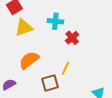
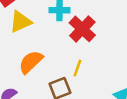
red cross: (72, 38) -> (82, 29), size x1.5

